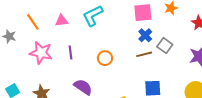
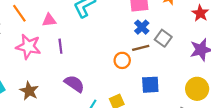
pink triangle: (61, 21) -> (49, 20), moved
orange circle: (105, 58) -> (122, 60), moved

